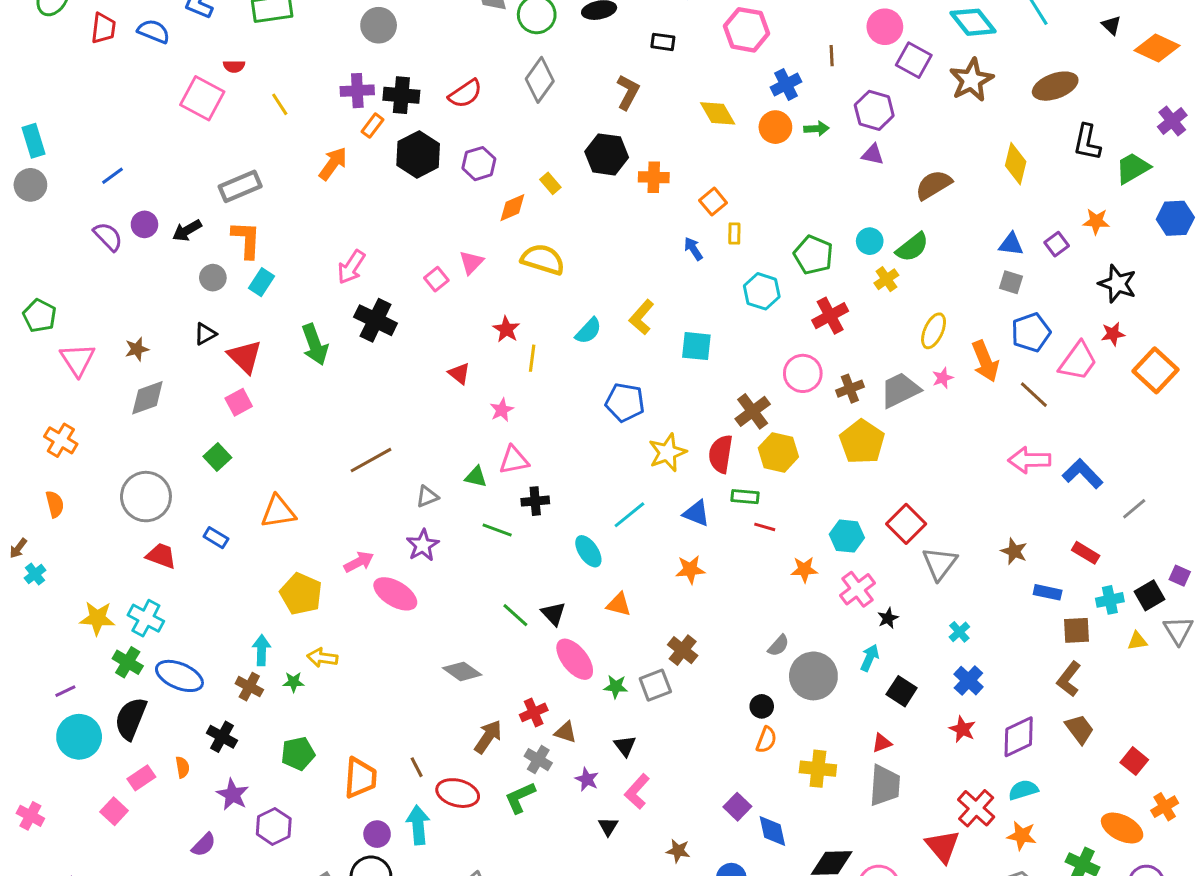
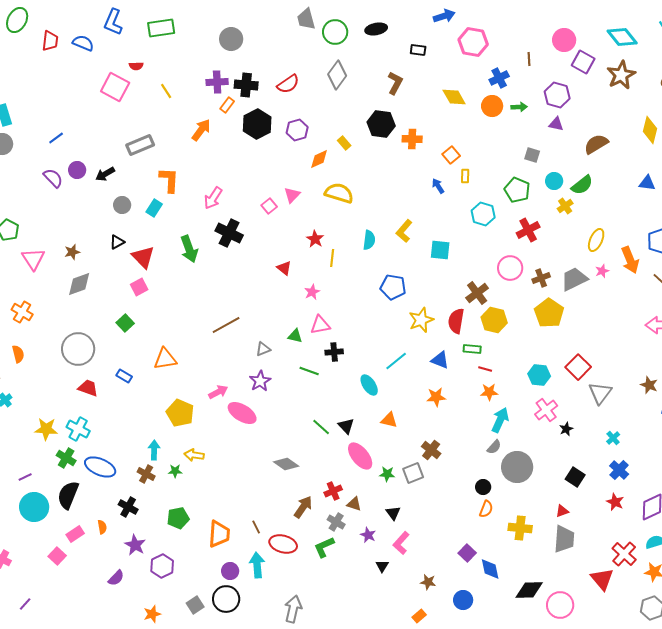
orange L-shape: (246, 240) -> (169, 180), moved
gray square: (1011, 282) -> (532, 155), moved
cyan semicircle: (588, 331) -> (369, 240), turned -36
orange star: (804, 570) -> (489, 392), moved
cyan arrow: (870, 658) -> (500, 420), moved, size x1.4

